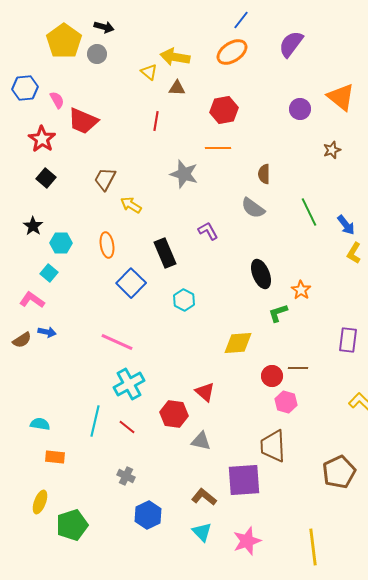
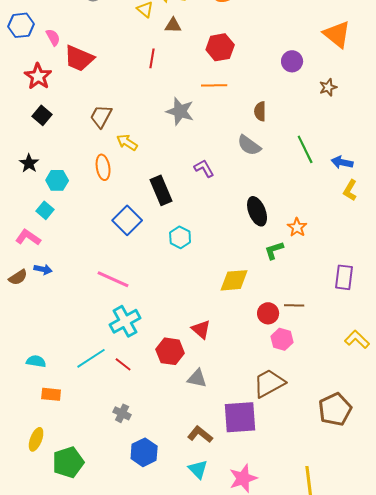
purple circle: (300, 109) -> (292, 61), moved
blue arrow: (346, 225) -> (342, 162), turned 140
orange ellipse: (107, 245) -> (103, 167), moved
cyan line: (95, 421) -> (91, 358), turned 44
brown trapezoid: (273, 446) -> (269, 383), turned 64

